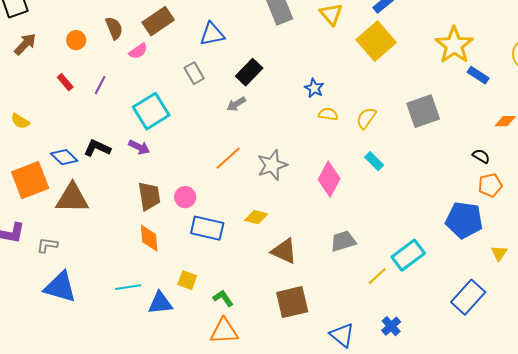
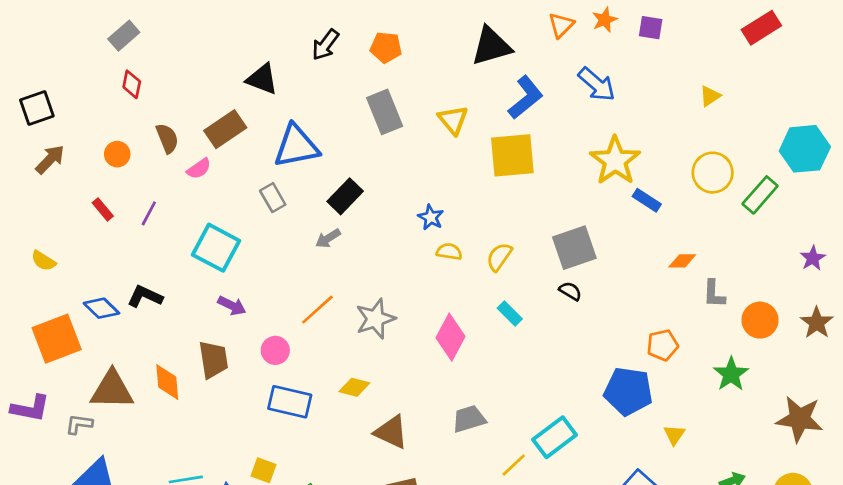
blue triangle: (212, 34) -> (296, 146), size x1.4
yellow square: (376, 41) -> (512, 155), turned 36
cyan square: (151, 111) -> (216, 248), turned -30
purple arrow: (139, 147) -> (232, 306), moved
black semicircle: (481, 156) -> (570, 291), moved
pink circle: (185, 197) -> (275, 350), moved
brown triangle: (72, 198) -> (112, 390), moved
orange diamond: (149, 238) -> (167, 382), moved

